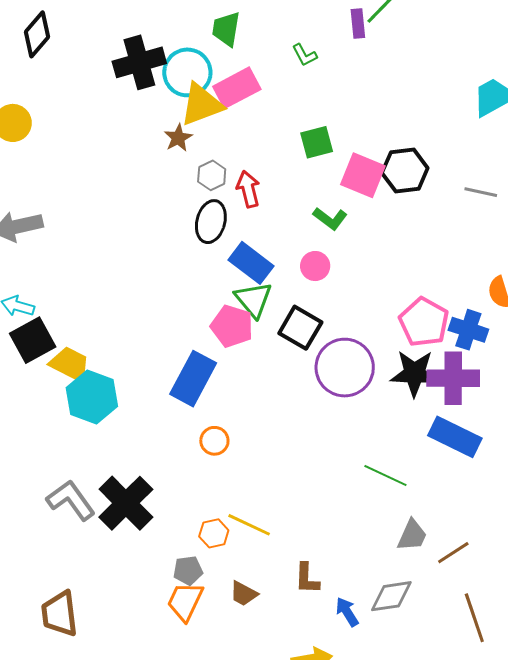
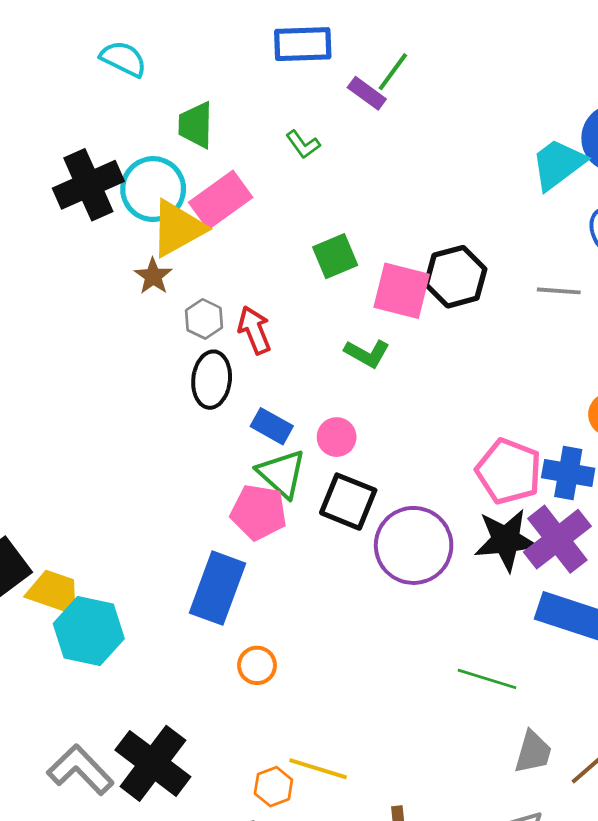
purple rectangle: (358, 23) -> (367, 93), turned -40
blue rectangle: (251, 263) -> (272, 426), size x0.7
pink circle: (315, 266) -> (337, 437), moved
purple cross: (453, 378) -> (557, 539), turned -30

